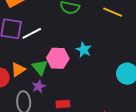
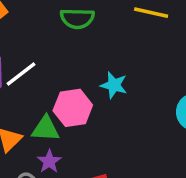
green triangle: (40, 67) -> (46, 129), turned -36

